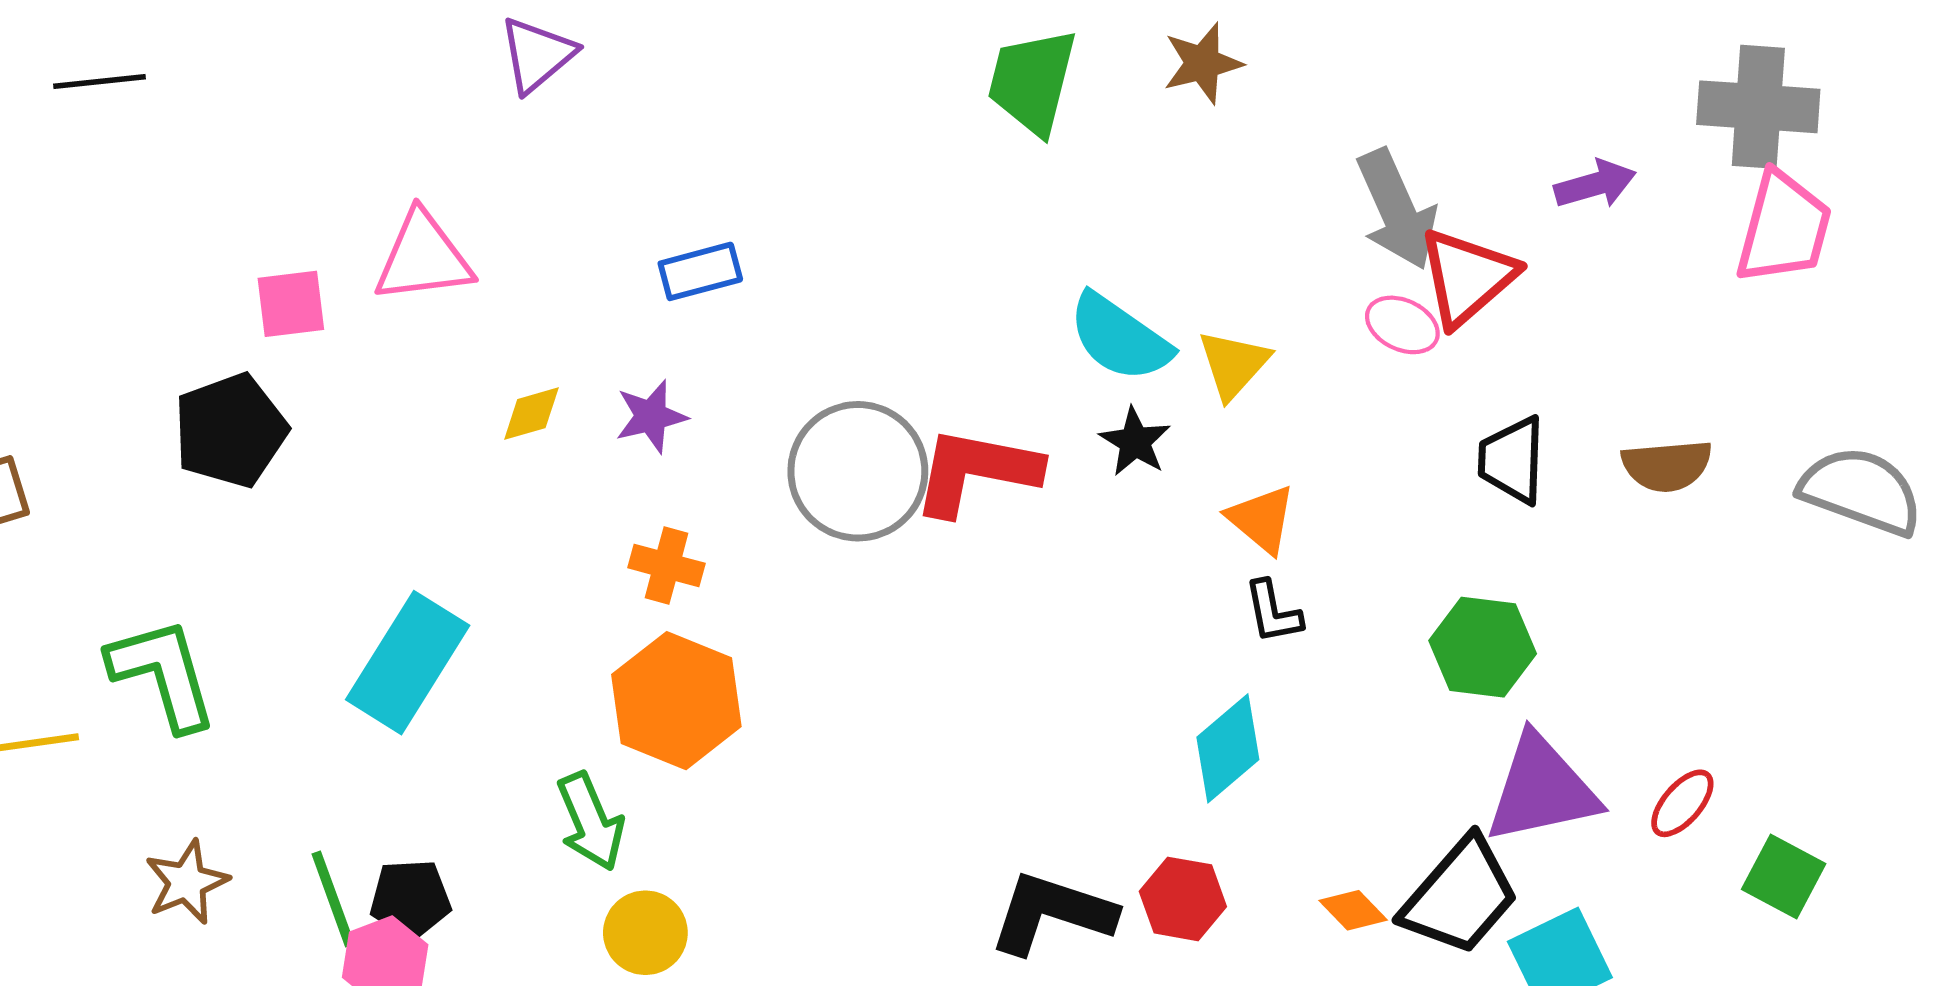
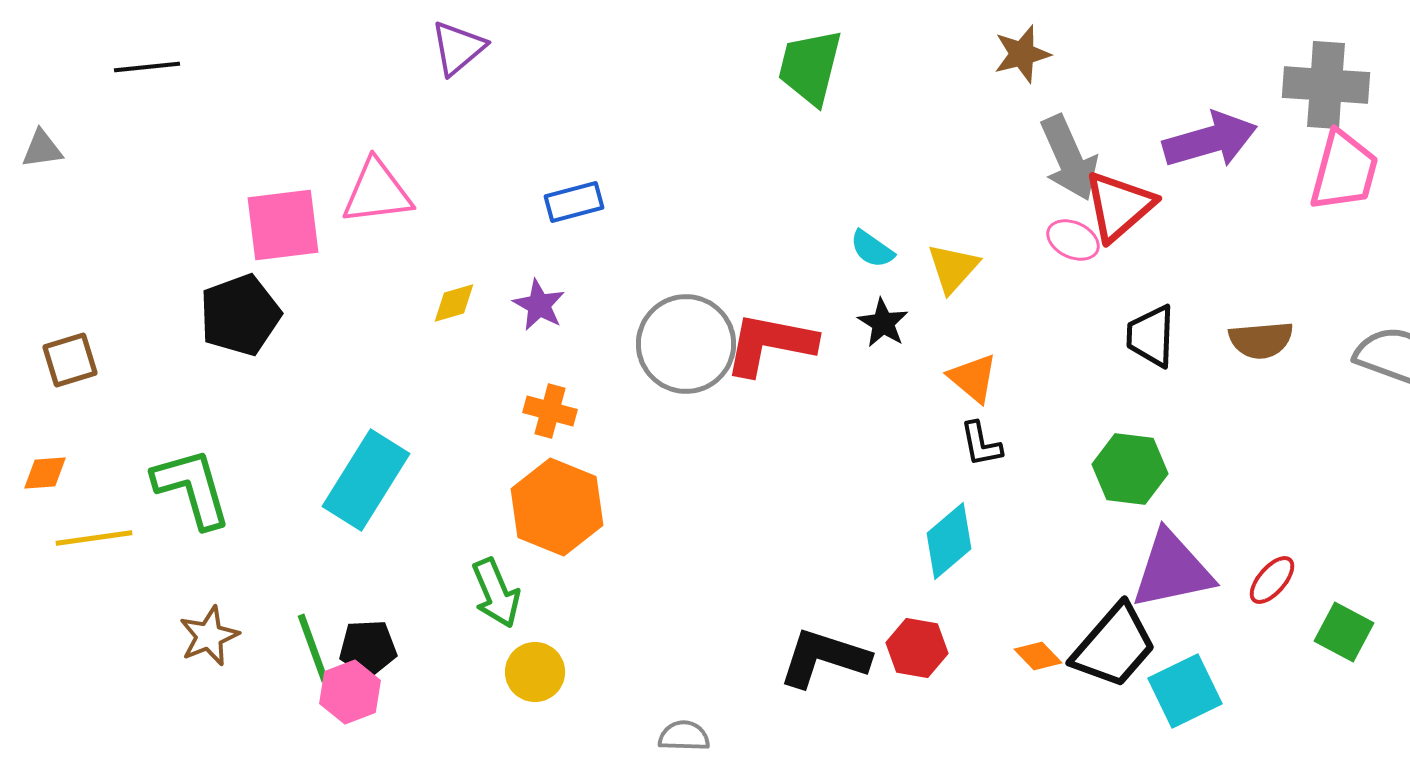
brown star: (1203, 63) -> (1022, 54), moved
purple arrow: (1595, 184) -> (1210, 140), size x1.6
pink square: (291, 304) -> (283, 225), size x1.5
cyan semicircle: (1120, 338) -> (872, 249), size x0.6
purple star: (651, 416) -> (539, 305), turned -30

